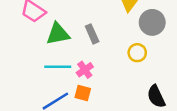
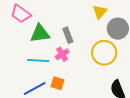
yellow circle: (137, 53) -> (104, 53), size x1.6
pink cross: (85, 70) -> (62, 54), moved

